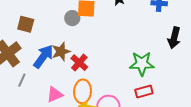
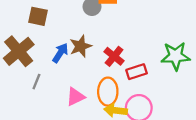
blue arrow: (43, 57) -> (60, 53), size x0.7
red cross: (79, 63) -> (114, 56), moved
red rectangle: (144, 92) -> (137, 72), moved

